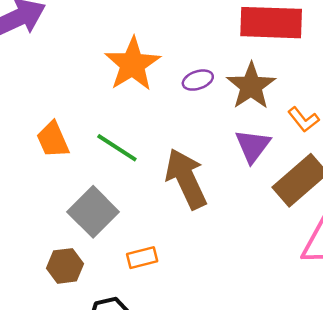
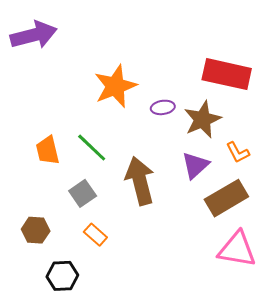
orange trapezoid: (53, 140) -> (48, 150), moved
gray square: (93, 212) -> (83, 193), moved, size x0.7
orange rectangle: (142, 258) -> (95, 235), turned 45

